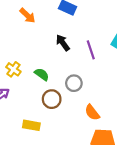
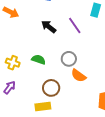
brown circle: (52, 99) -> (51, 88), moved
orange semicircle: (92, 112) -> (79, 76), moved

